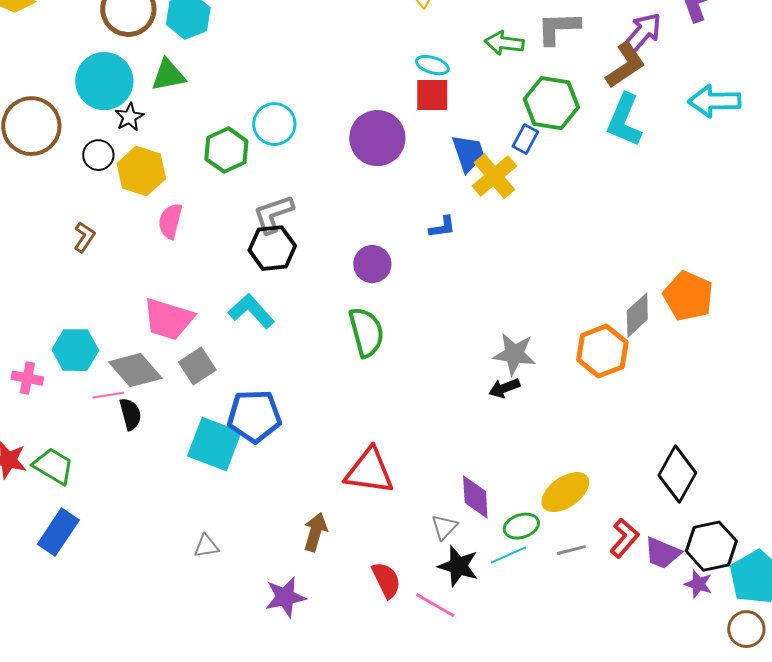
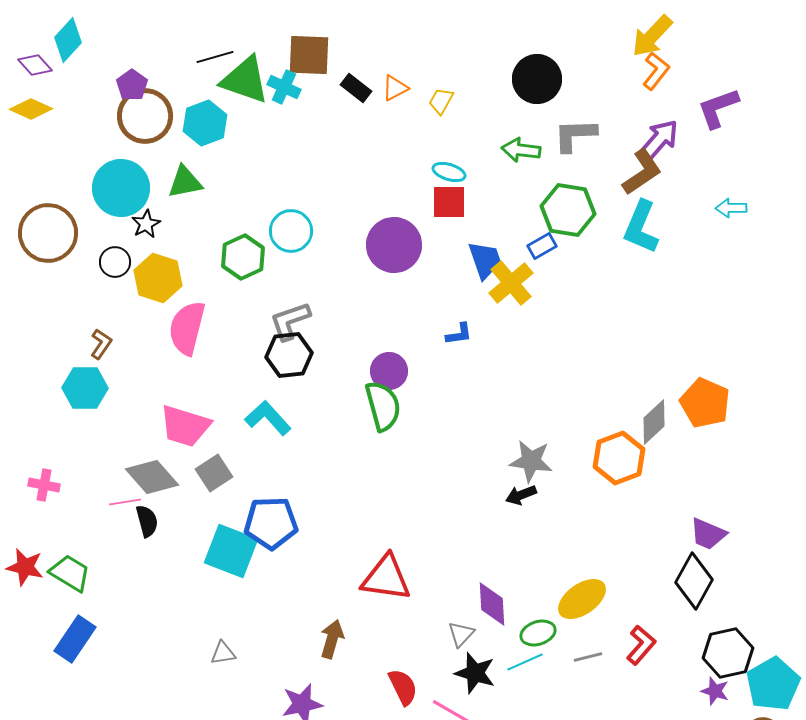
cyan arrow: (714, 101) -> (731, 208), size x0.6
blue rectangle: (525, 139) -> (542, 246), turned 32
pink semicircle: (170, 221) -> (187, 328), size x1.5
green semicircle: (366, 332) -> (383, 406), moved
cyan hexagon: (75, 350) -> (85, 388), moved
purple trapezoid: (662, 553) -> (708, 534), moved

